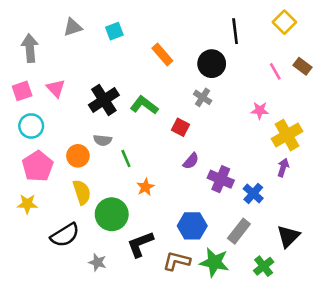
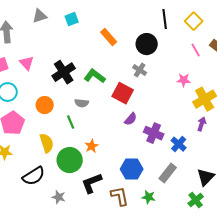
yellow square: (284, 22) -> (194, 21), moved
red square: (181, 127) -> (123, 93), size x1.5
gray semicircle: (103, 140) -> (82, 103), moved
orange circle: (78, 156) -> (45, 105), moved
green line: (126, 158) -> (71, 122), moved
orange star: (145, 187) -> (92, 146), moved
brown L-shape: (177, 261) -> (120, 196), turned 65
green star: (214, 262) -> (149, 197), size x0.6
green cross: (264, 266) -> (196, 200), moved

